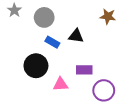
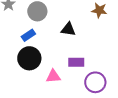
blue rectangle: (52, 42) -> (28, 35), moved, turned -64

